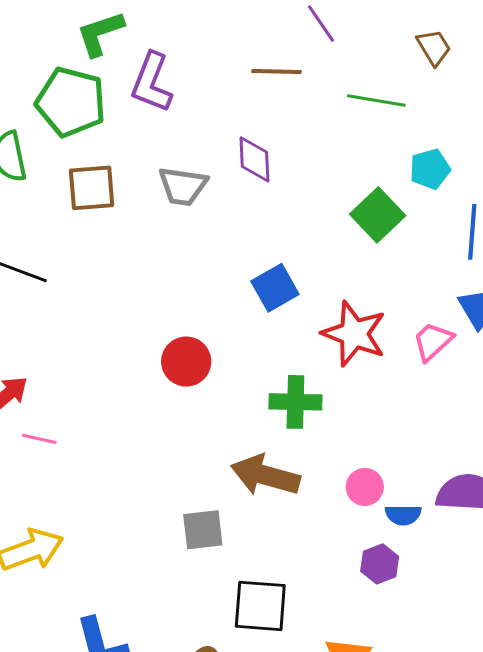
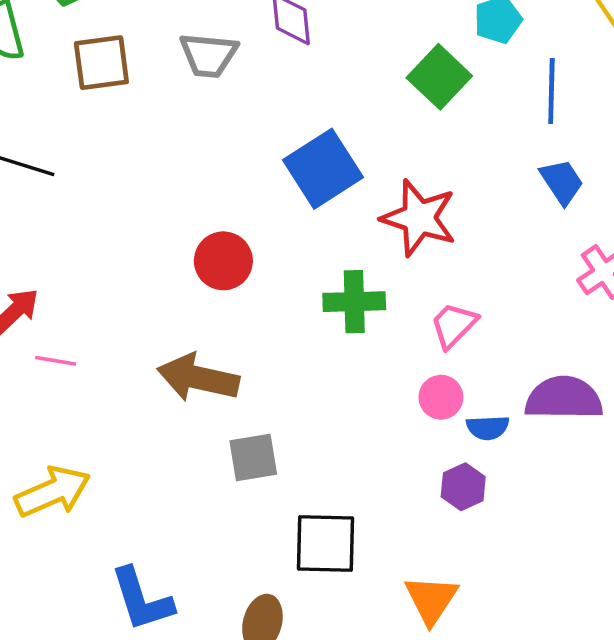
blue square: (275, 288) -> (323, 169), size x1.4
pink trapezoid: (433, 341) -> (454, 325), moved
brown arrow: (265, 475) -> (198, 378), moved

